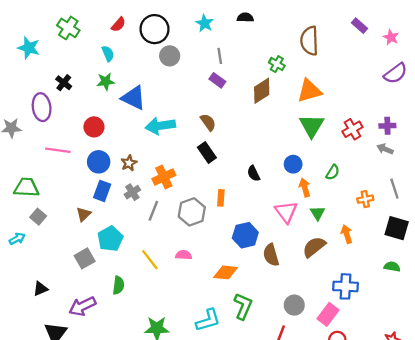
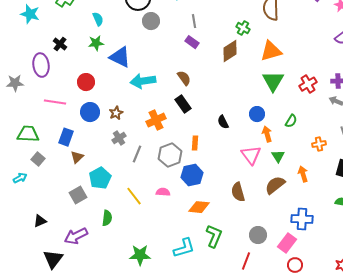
orange cross: (164, 177) -> (156, 120), moved
blue rectangle: (102, 191) -> (66, 137), moved
blue hexagon: (245, 235) -> (192, 175), moved

